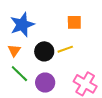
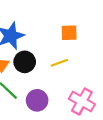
black circle: (44, 51) -> (25, 62), moved

